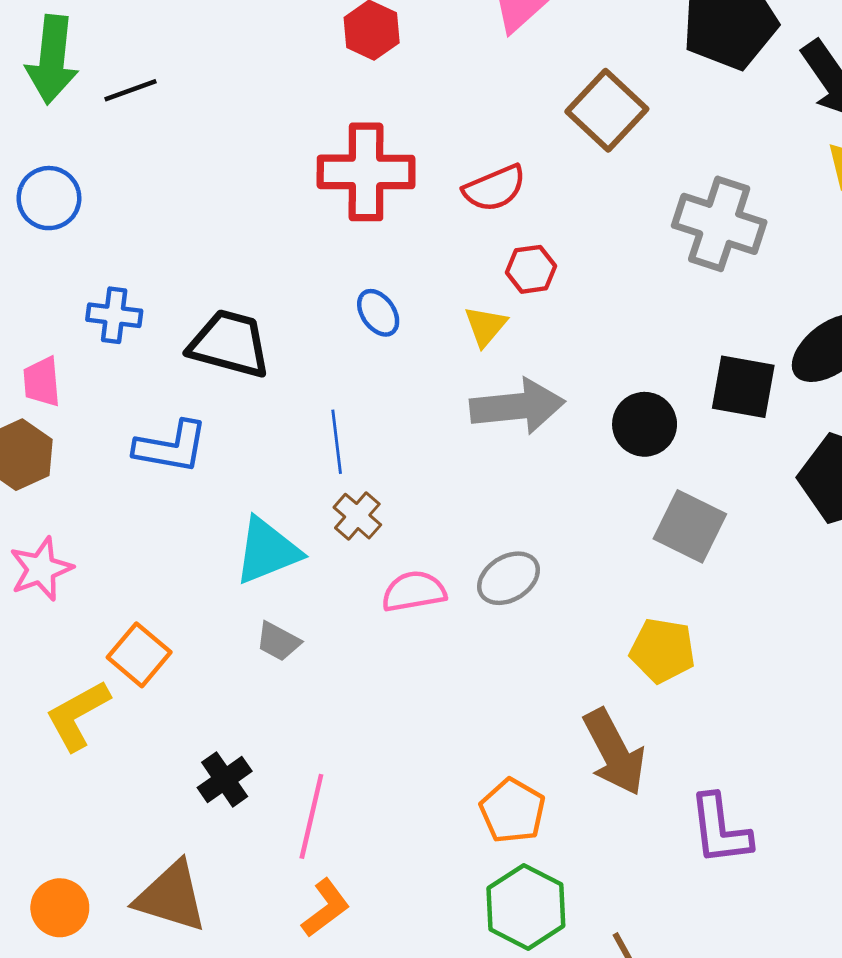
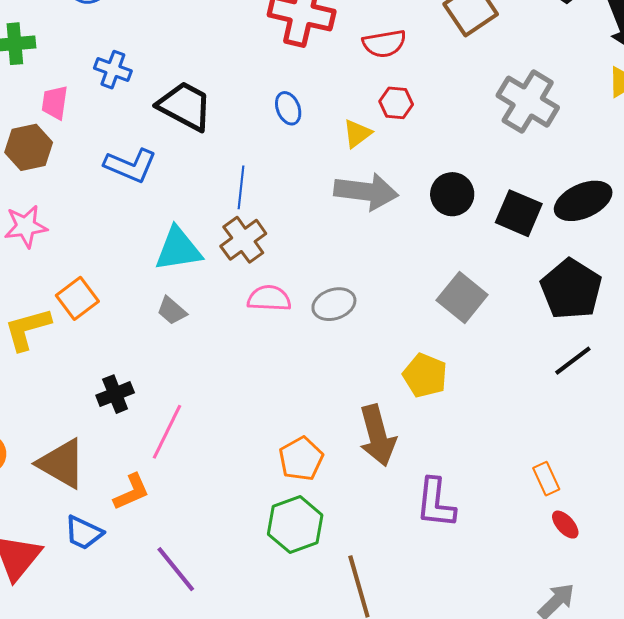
black circle: (645, 424) -> (452, 194), moved
brown cross: (357, 516) -> (243, 240), size x1.4
orange L-shape: (326, 908) -> (131, 492), moved

